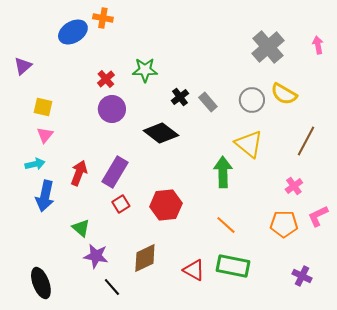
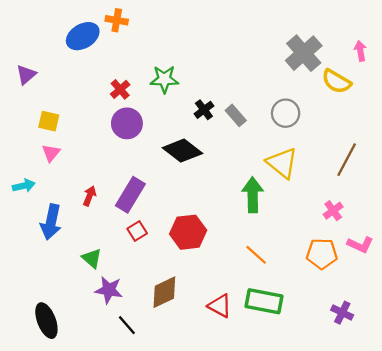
yellow semicircle: (284, 94) -> (337, 81), moved
cyan arrow: (35, 164) -> (24, 186), moved
red arrow: (79, 173) -> (90, 196), size x0.7
pink L-shape: (318, 216) -> (360, 245), turned -130

